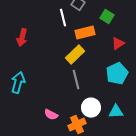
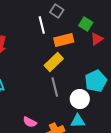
red triangle: (118, 44) -> (97, 39), moved
white circle: (91, 108) -> (80, 99), moved
cyan triangle: (116, 112) -> (78, 121), moved

